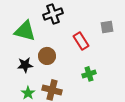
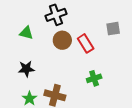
green triangle: (25, 31) -> (26, 33), size x0.6
brown circle: (47, 56) -> (62, 40), moved

